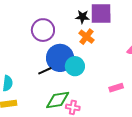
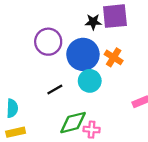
orange cross: (86, 37) -> (114, 57), moved
blue circle: (60, 58) -> (83, 54), moved

